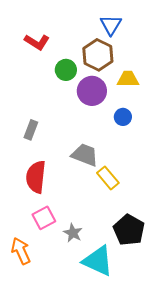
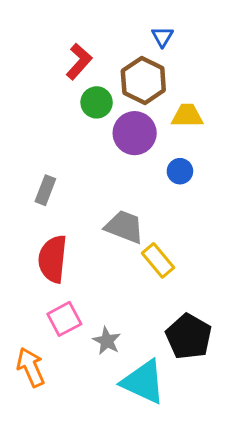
blue triangle: (111, 25) -> (162, 37), size x0.7
red L-shape: (37, 42) -> (79, 61), moved, turned -80

